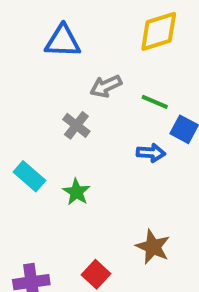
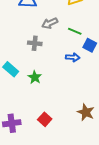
gray cross: (76, 125) -> (35, 43), turned -32
brown star: (153, 247) -> (86, 112), moved

